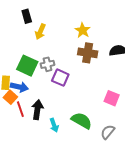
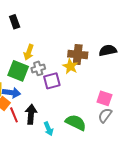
yellow star: (83, 30) -> (70, 66), moved
yellow arrow: (40, 32) -> (29, 52), moved
purple square: (60, 78) -> (52, 81), turned -36
gray semicircle: (108, 132) -> (105, 115), moved

